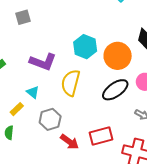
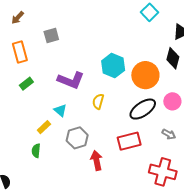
yellow semicircle: (71, 83) -> (98, 101), size x0.6
red rectangle: (101, 136) -> (129, 141), moved
red arrow: (70, 142) -> (96, 160), turned -138

